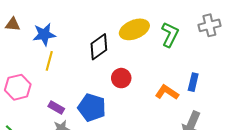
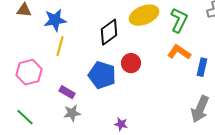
orange L-shape: (167, 92) -> (179, 52), moved
blue pentagon: (92, 107) -> (102, 75), moved

